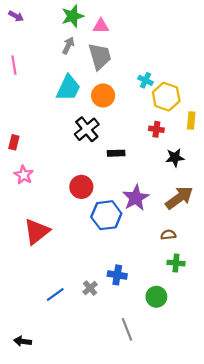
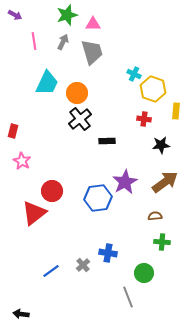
pink line: (14, 65) -> (34, 41), moved
cyan trapezoid: (68, 88) -> (47, 83), moved
orange circle: (103, 96) -> (77, 93), moved
red circle: (81, 187) -> (52, 191), moved
gray line: (127, 329) -> (128, 297), moved

